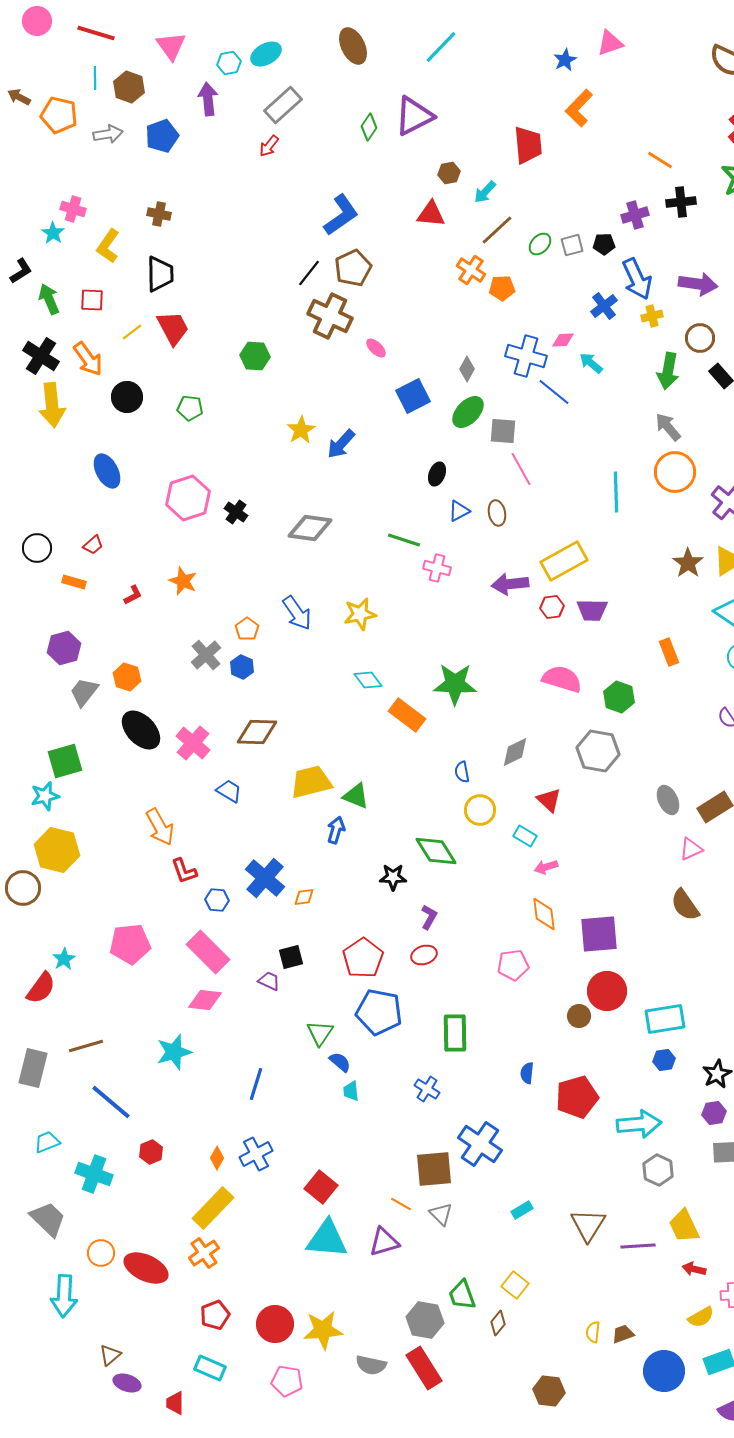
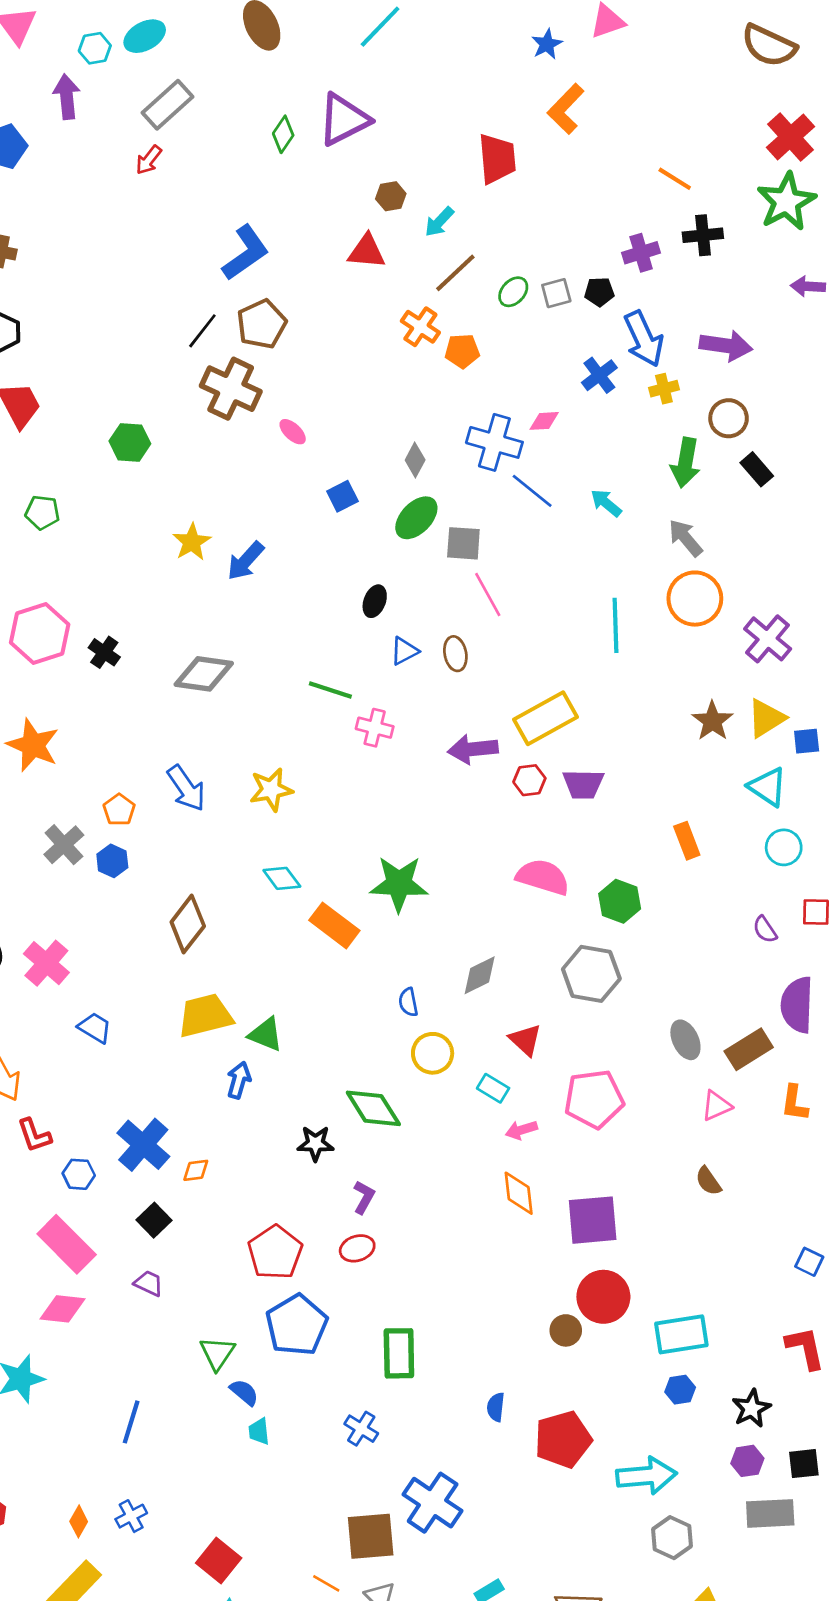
cyan arrow: (591, 363) -> (606, 503), moved
blue square: (413, 396) -> (342, 496), size x0.7
orange star: (183, 581) -> (33, 745), size x1.4
brown diamond: (257, 732) -> (188, 924), moved, turned -54
brown semicircle: (685, 905) -> (708, 1181), size x0.7
black square: (291, 957) -> (154, 1220), moved, turned -30
pink pentagon: (513, 965) -> (594, 1099), moved, size x1.4
blue pentagon: (379, 1012) -> (297, 1325), turned 30
blue cross: (256, 1154) -> (131, 1516), size x0.7

